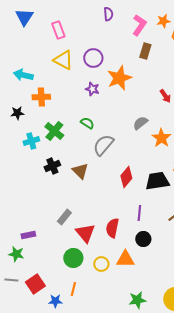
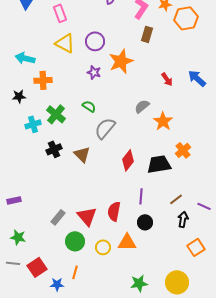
gray rectangle: (64, 217) -> (58, 217), moved
purple rectangle: (28, 235) -> (14, 200), moved

